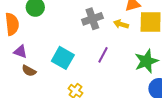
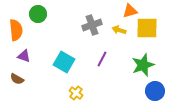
brown semicircle: (29, 71) -> (17, 79), moved

